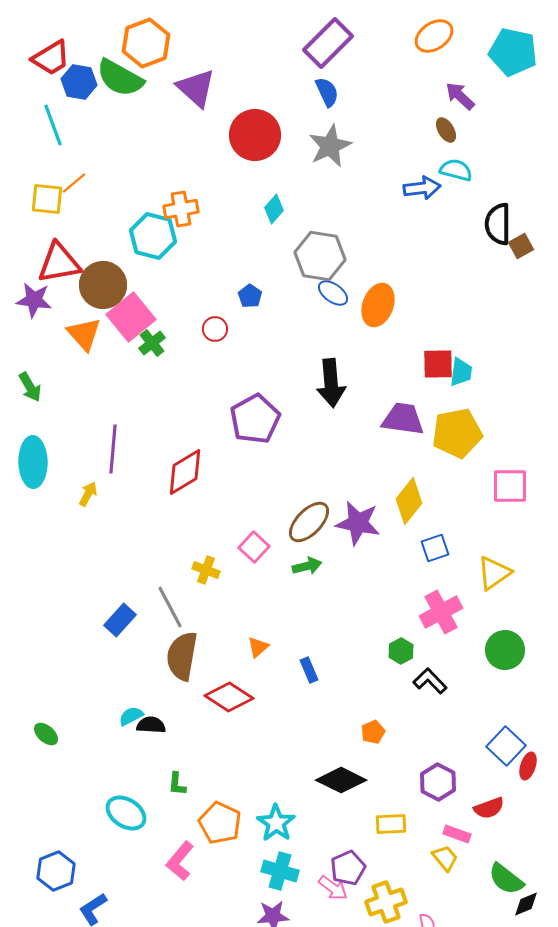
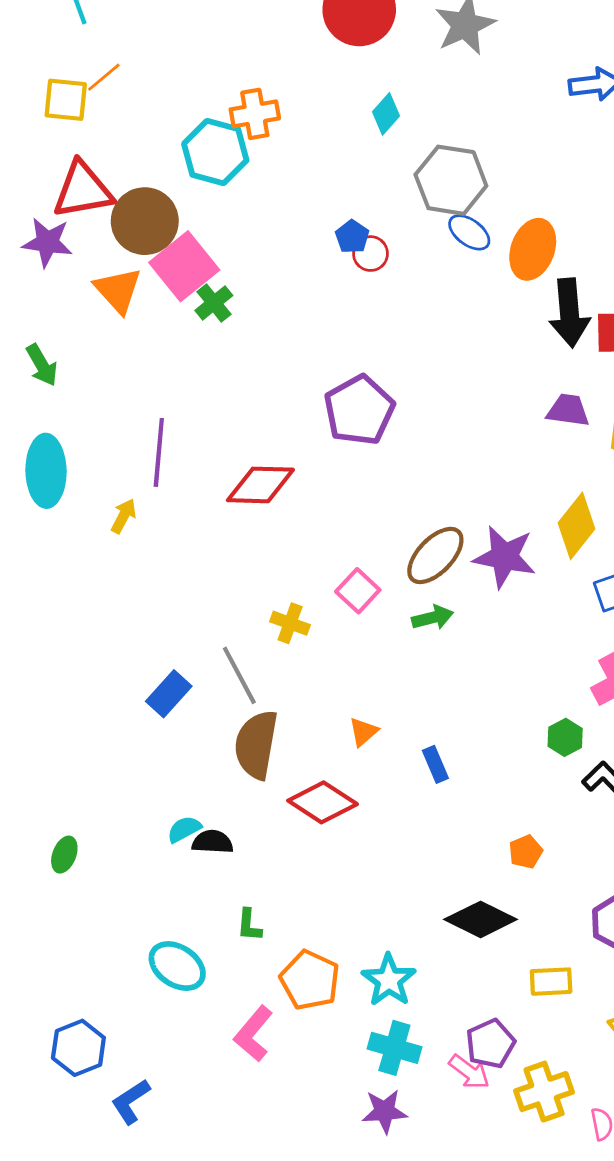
red circle: (215, 329) -> (370, 254), moved
black arrow: (331, 383) -> (569, 313), moved
purple trapezoid: (403, 419) -> (568, 410), size x0.7
red diamond: (185, 472) -> (260, 485), turned 33
green ellipse: (46, 734) -> (64, 855), turned 70

